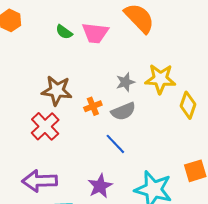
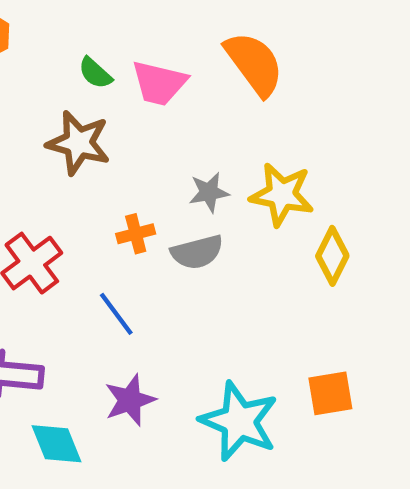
brown star: (57, 91) -> (79, 143), moved
blue line: (115, 144) -> (116, 314), moved

